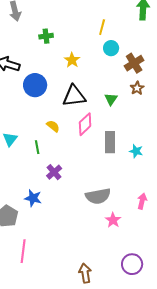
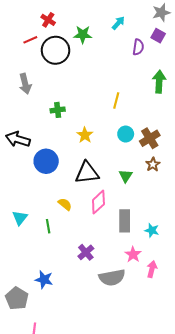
cyan circle: (111, 48) -> (126, 134), moved
purple cross: (54, 172) -> (86, 252), moved
pink arrow: (142, 201) -> (152, 269), moved
pink star: (113, 220) -> (133, 254), moved

